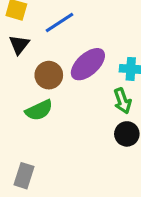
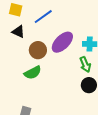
black triangle: (19, 45) -> (18, 32), turned -40

